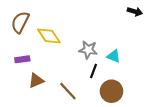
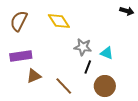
yellow diamond: (49, 36) -> (59, 21), moved
purple rectangle: (22, 59) -> (21, 56), size x1.5

